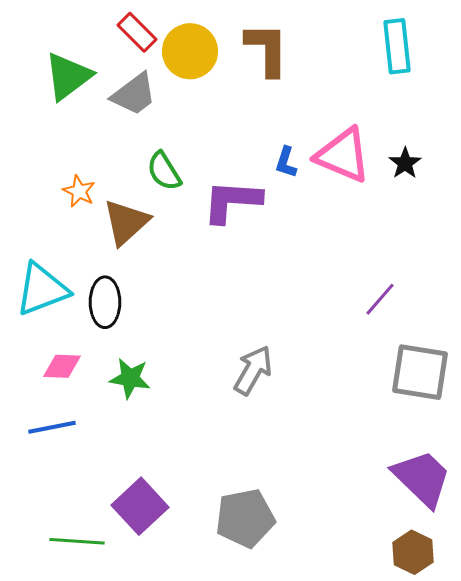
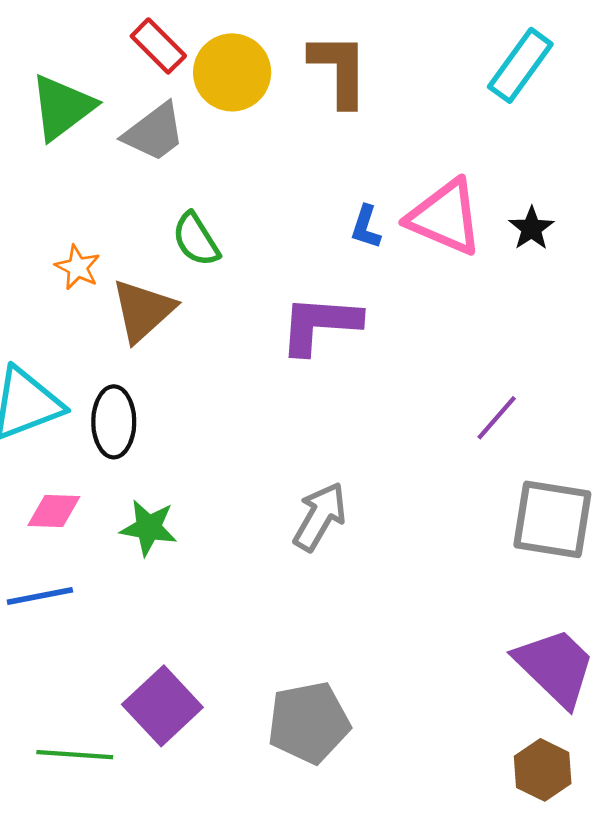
cyan rectangle: (397, 46) -> (520, 65), turned 42
purple L-shape: (232, 201) -> (320, 324), moved

